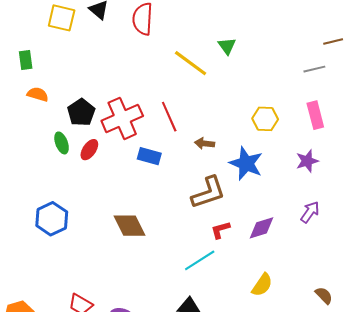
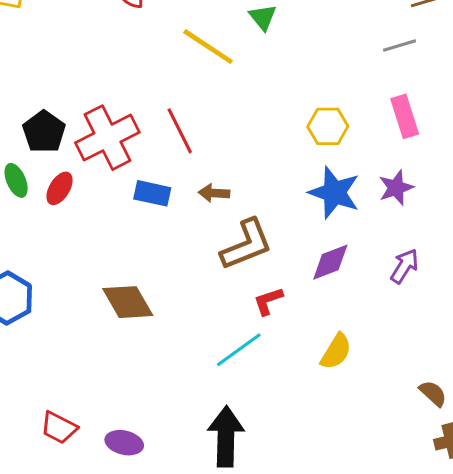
brown arrow: (205, 143) -> (214, 193), moved
blue star: (246, 163) -> (334, 193), moved
purple diamond: (262, 228) -> (330, 262), moved
yellow semicircle: (262, 285) -> (336, 351), moved

